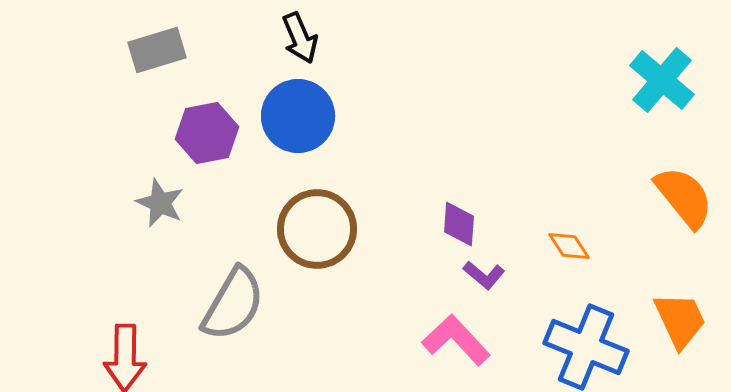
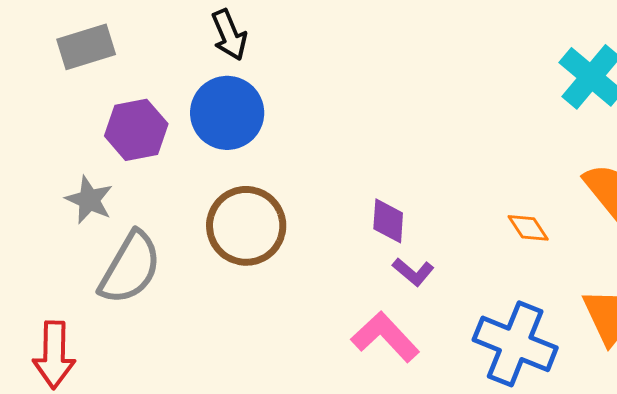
orange diamond: (569, 246) -> (528, 228), moved
gray semicircle: (233, 304) -> (130, 268), moved

